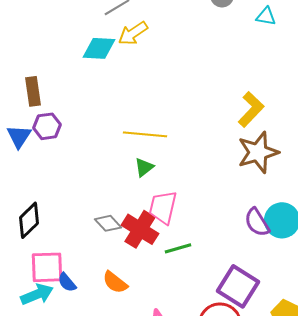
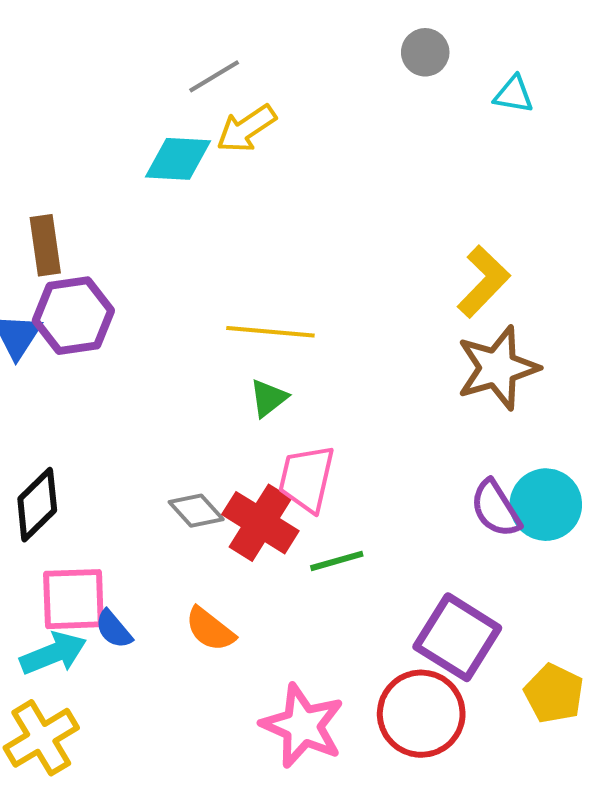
purple hexagon: (47, 126) -> (73, 316), size x1.4

